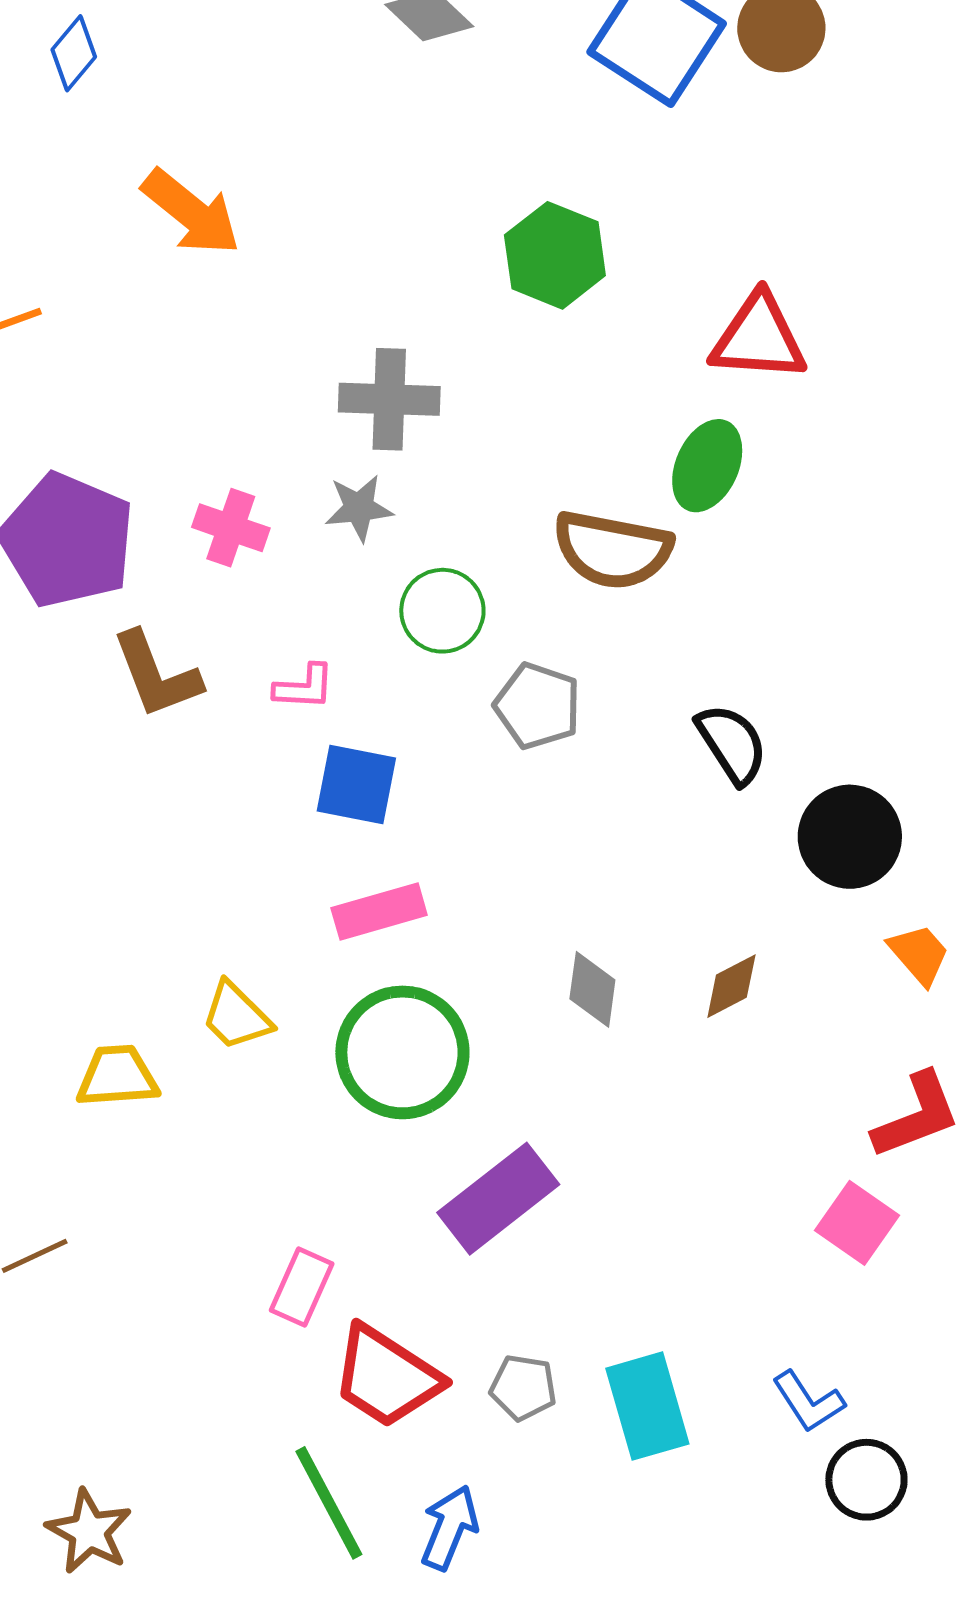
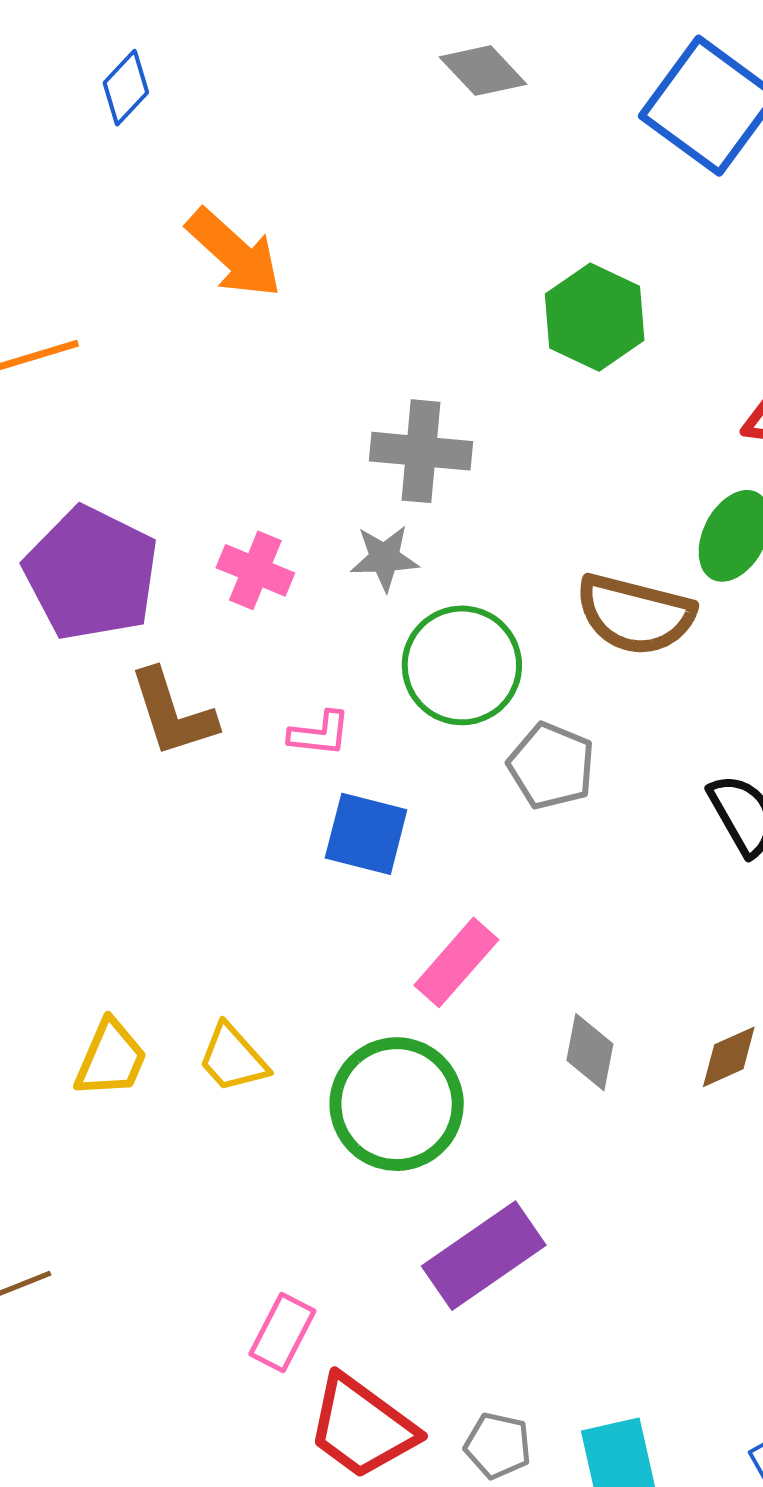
green circle: (442, 611) -> (462, 665), size x1.4
pink rectangle: (379, 911) -> (456, 962), moved, turned -36
yellow trapezoid: (117, 1076) -> (111, 1059), moved, turned 114

